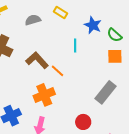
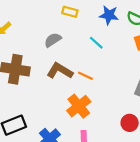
gray semicircle: (33, 20) -> (53, 40), moved
cyan line: (75, 45) -> (96, 43), turned -32

